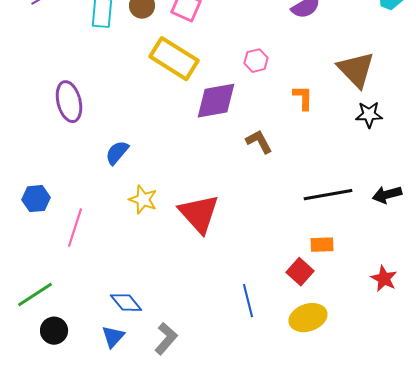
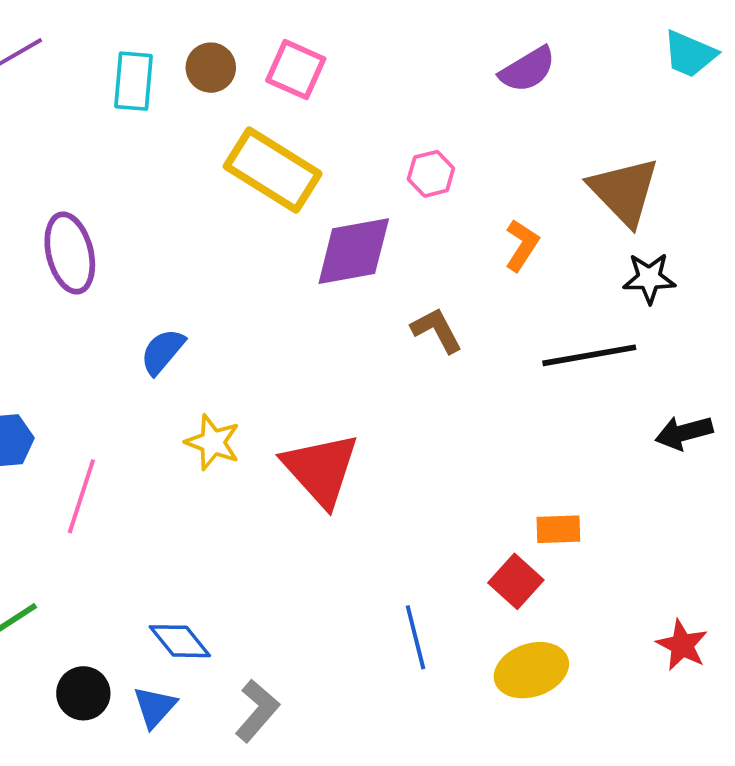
orange L-shape: (303, 98) -> (522, 245), turned 32
black line: (328, 195) -> (589, 355), moved
red star: (384, 279) -> (682, 645), moved
black circle: (54, 331) -> (83, 693), moved

